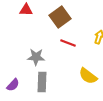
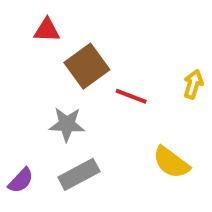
brown square: (60, 17) -> (87, 66), moved
gray rectangle: (42, 82) -> (79, 174), turned 60

